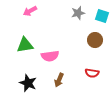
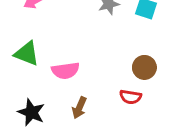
brown circle: (95, 40) -> (144, 67), moved
green triangle: (25, 45) -> (27, 54), turned 30

